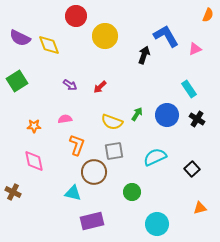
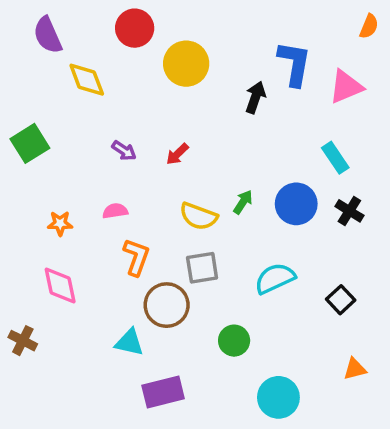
blue L-shape: (166, 36) -> (294, 64), turned 40
purple semicircle: (20, 38) -> (48, 35), moved, turned 40
pink triangle: (195, 49) -> (346, 87), size x1.5

